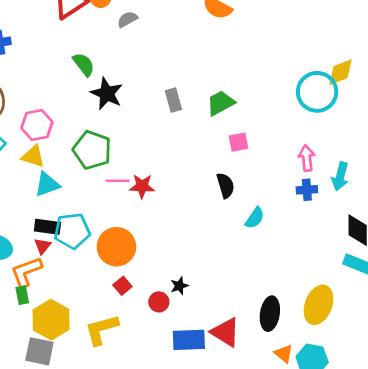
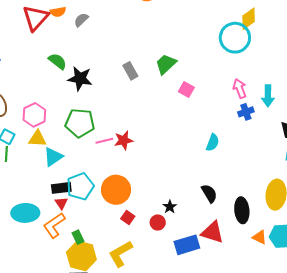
pink square: (238, 142) -> (186, 90), turned -35
black semicircle: (225, 185) -> (209, 193), moved
green rectangle: (22, 295) -> (78, 237), moved

